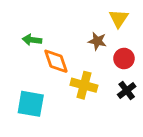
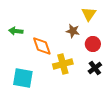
green arrow: (32, 40) -> (16, 31), moved
yellow cross: (84, 85) -> (63, 64), turned -30

